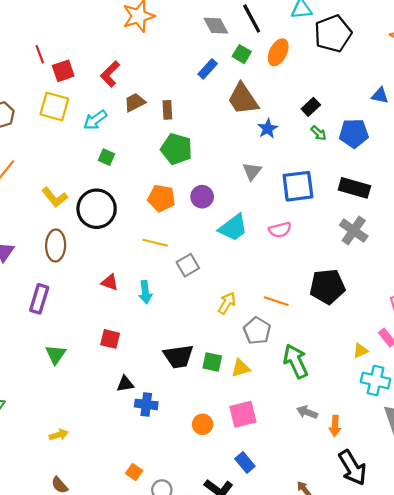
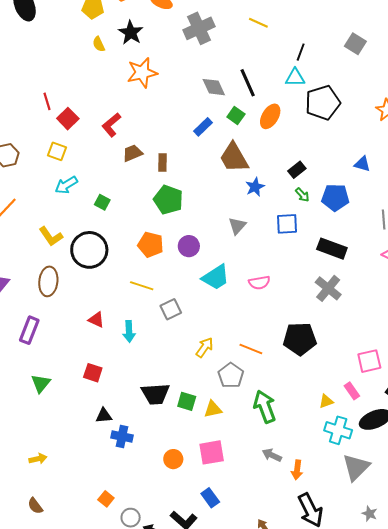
red square: (63, 71) -> (68, 119), turned -30
yellow square: (54, 106) -> (57, 151), size x0.7
cyan arrow: (95, 120) -> (66, 185), moved
blue square: (298, 186) -> (287, 224), moved, size x0.7

